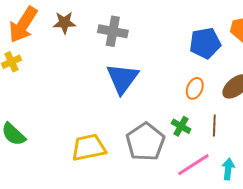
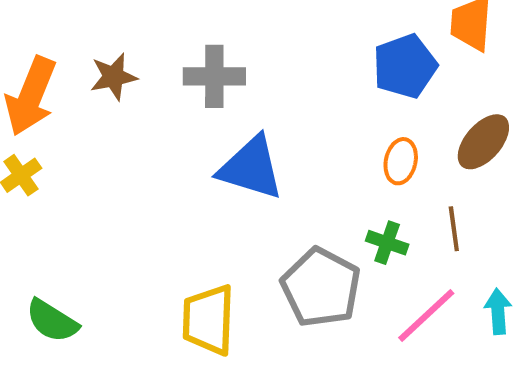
blue triangle: (122, 78) -> (251, 168), turned -39
yellow trapezoid: (89, 148) -> (208, 320), turned -66

